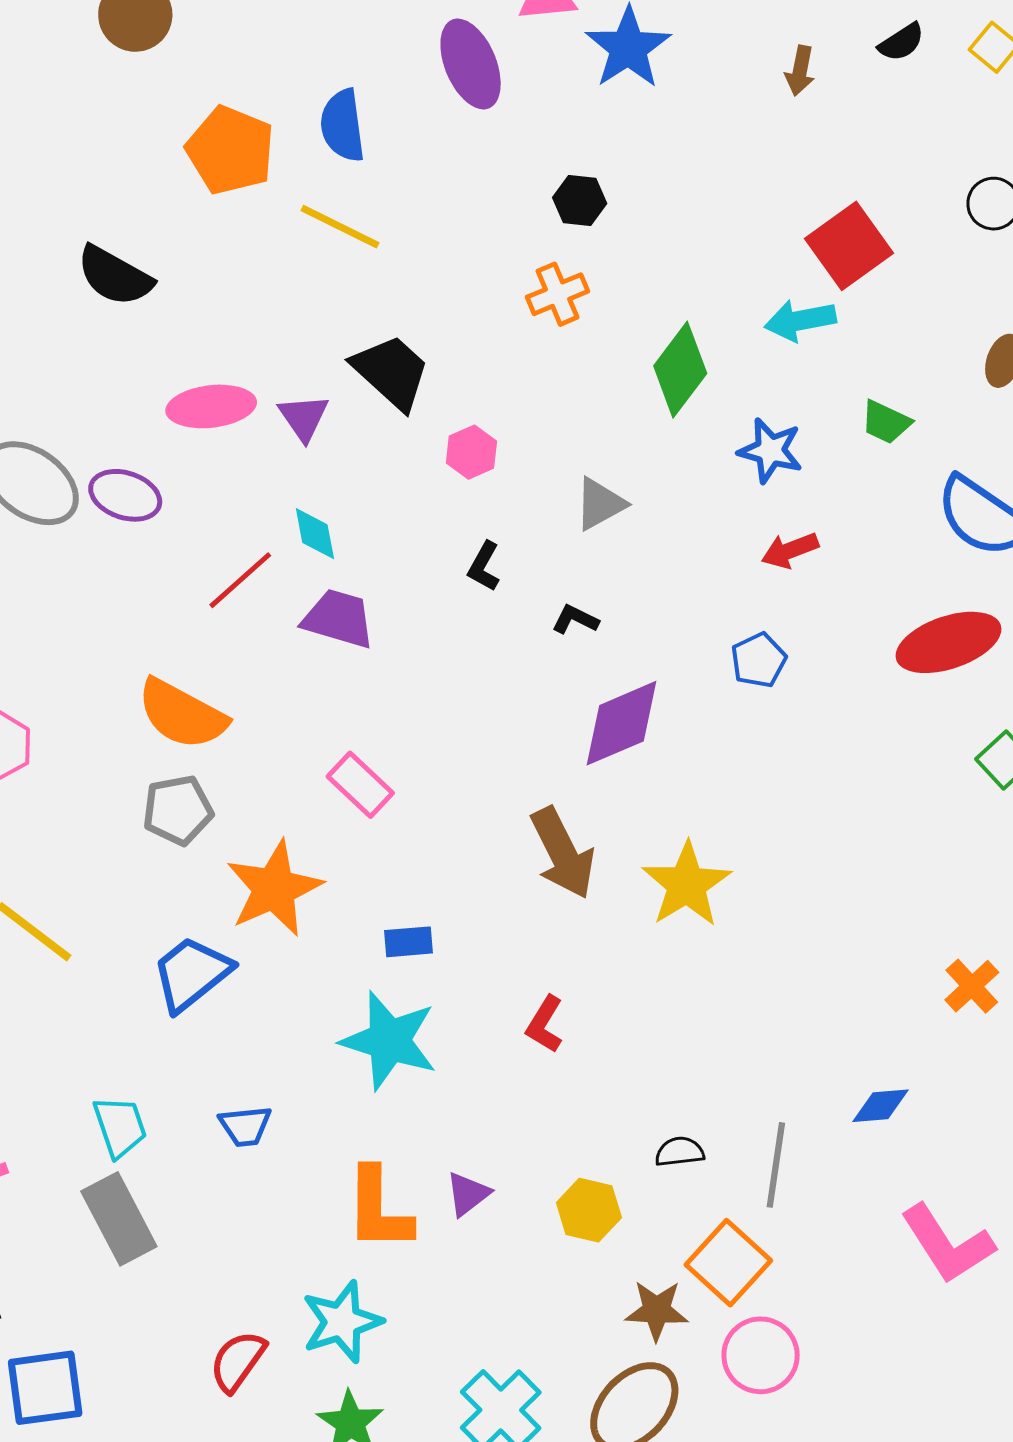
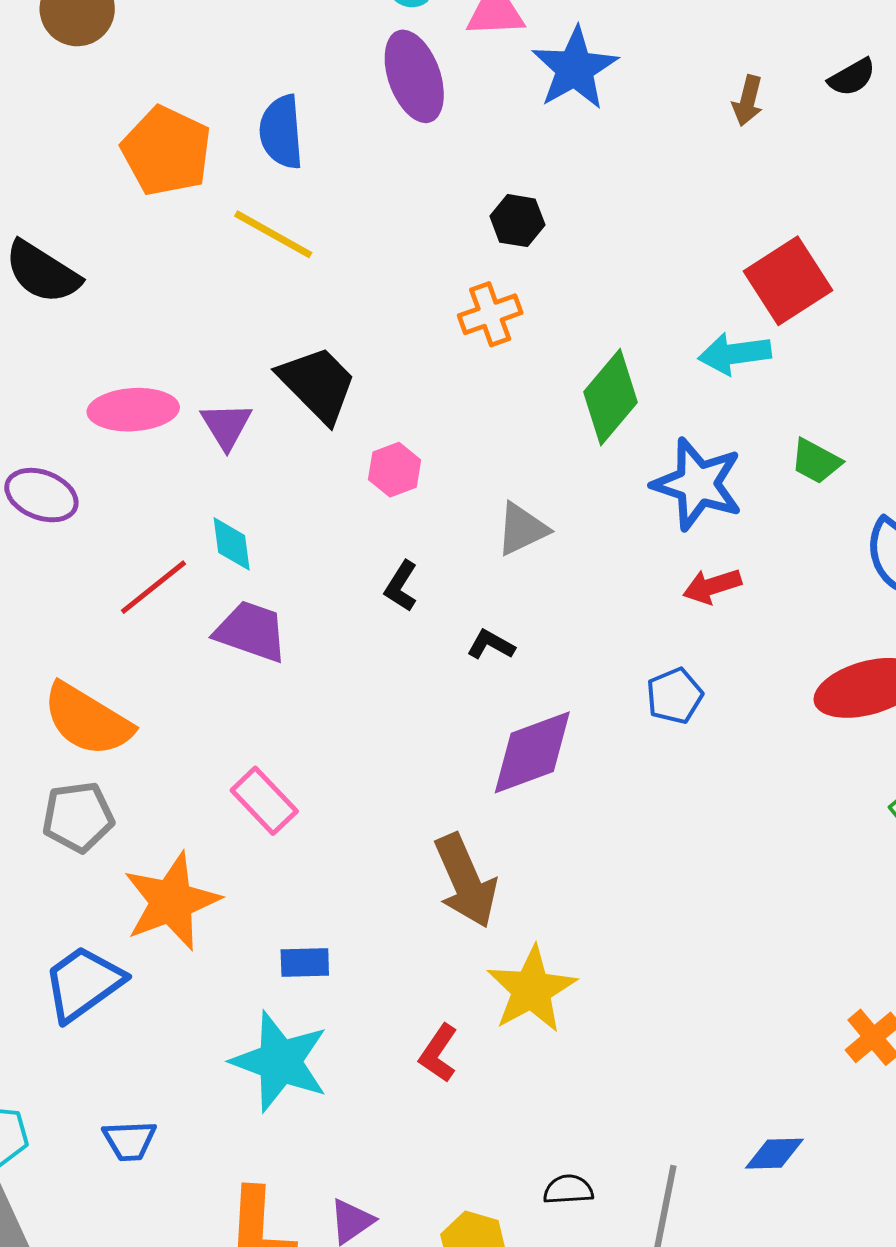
blue star: (770, 451) -> (698, 484), size x1.4
yellow star: (687, 884) -> (532, 989), moved

